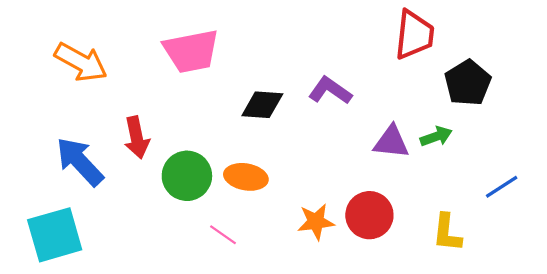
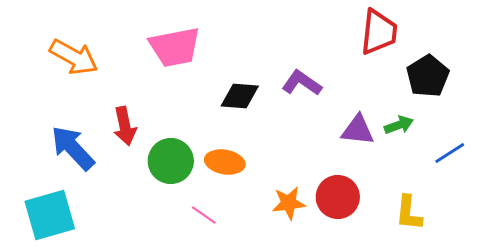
blue line: (502, 187) -> (450, 153), moved

